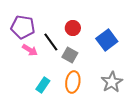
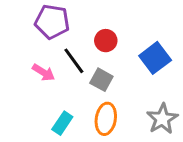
purple pentagon: (23, 27) -> (52, 22), moved

